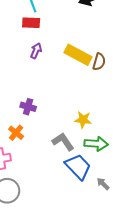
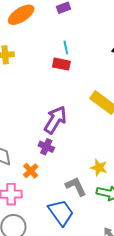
purple arrow: (36, 51) -> (55, 120), moved, size x1.8
blue trapezoid: (78, 167) -> (61, 213), moved

